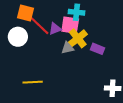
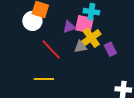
red line: (39, 25) -> (51, 50), moved
white circle: (18, 37) -> (32, 21), moved
purple rectangle: (98, 49) -> (110, 49), turned 40

